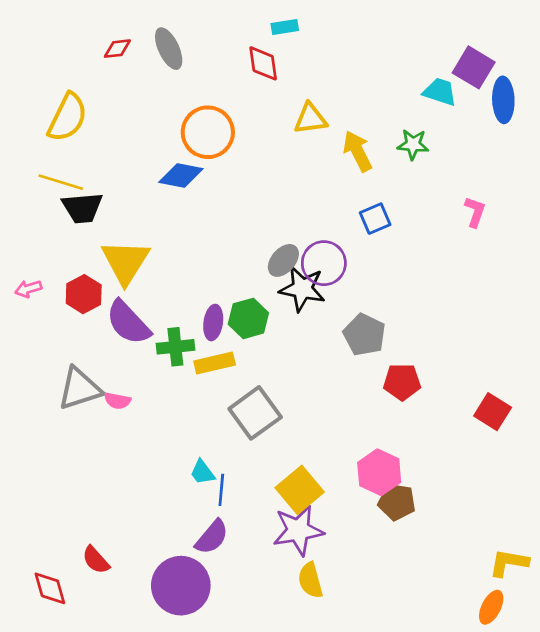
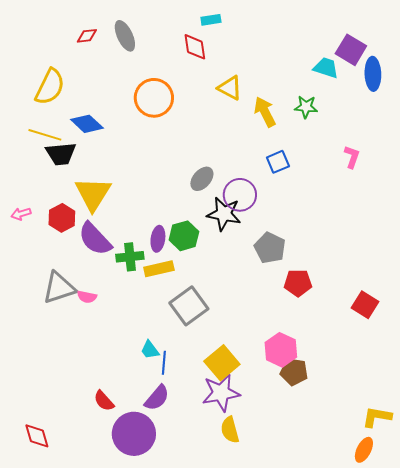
yellow triangle: (310, 119) -> (230, 88), turned 36
blue diamond: (181, 175) -> (87, 124), moved, turned 32
gray ellipse: (283, 260) -> (202, 179), moved
red semicircle: (96, 560) -> (104, 401), moved

